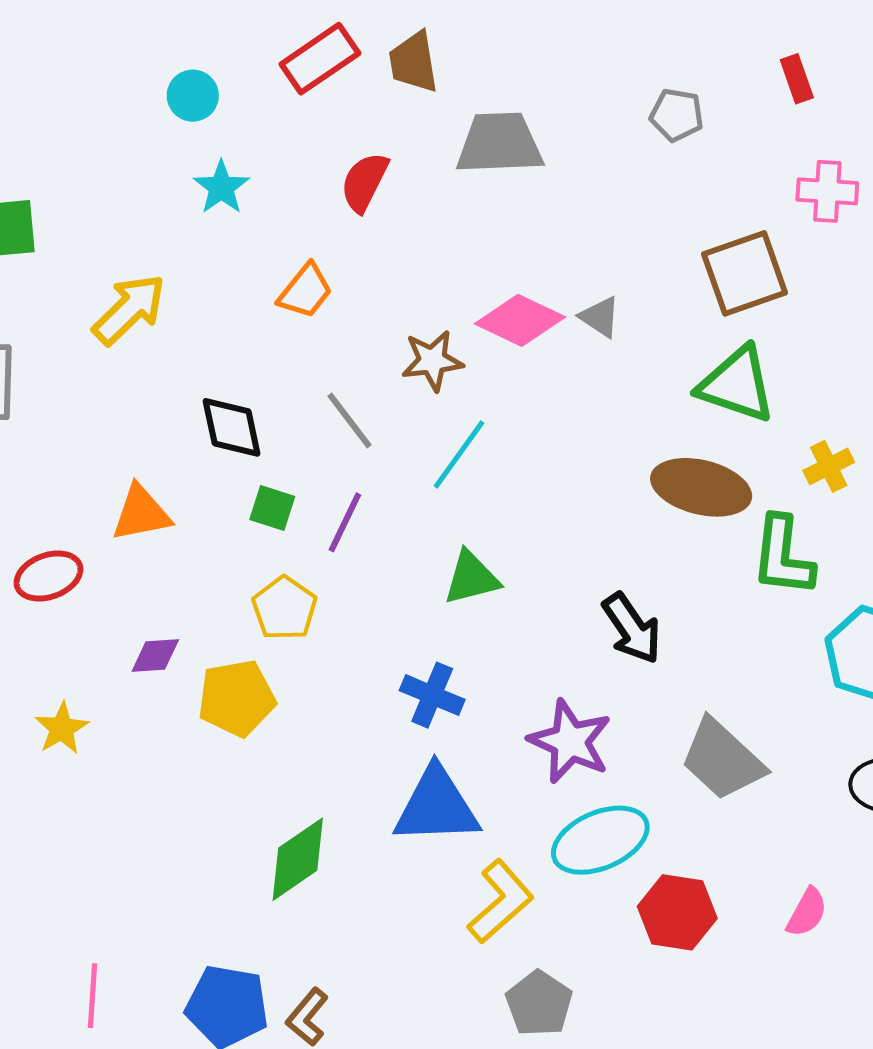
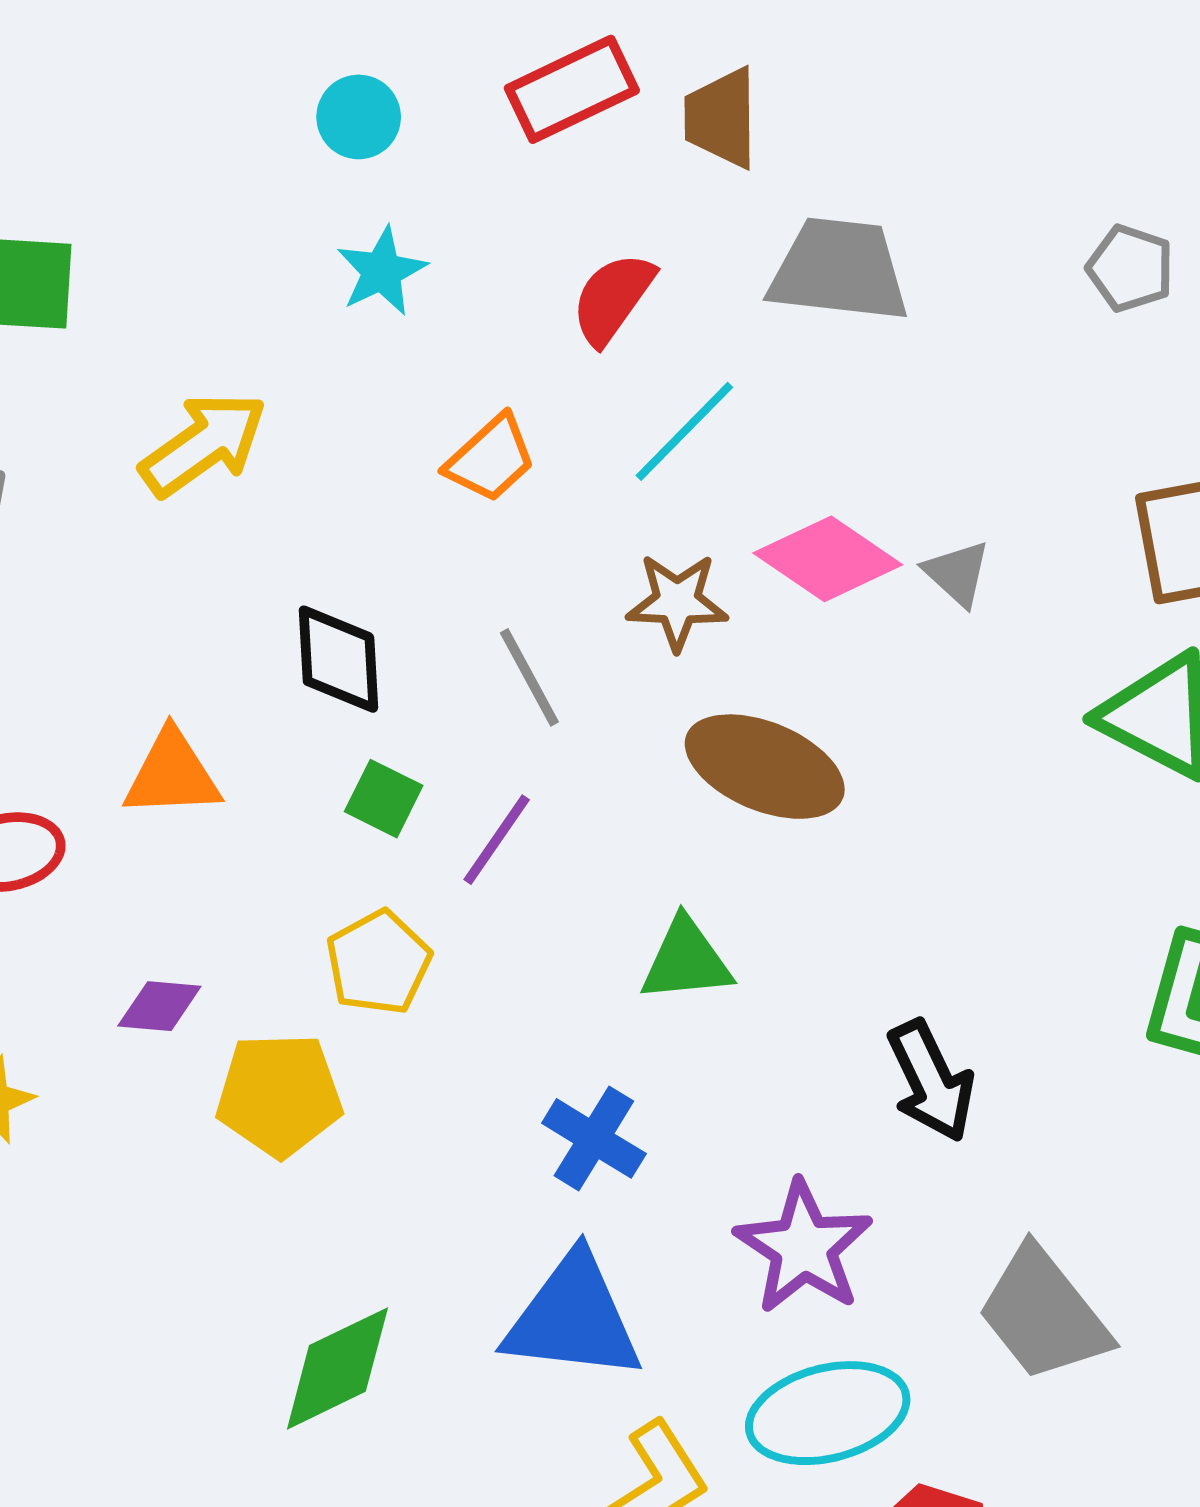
cyan line: (459, 455) -> (684, 431), moved
brown ellipse: (701, 487) -> (765, 767), moved

